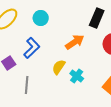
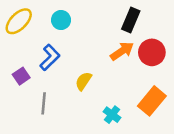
orange arrow: (75, 42) -> (122, 51), moved
cyan cross: (77, 76) -> (112, 115), moved

